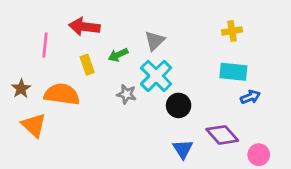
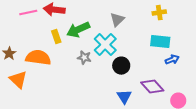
gray triangle: (155, 41) -> (117, 20), moved
pink line: (45, 45) -> (28, 13), moved, turned 72
green arrow: (118, 55) -> (78, 30), size x1.6

